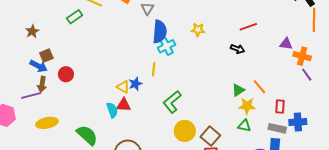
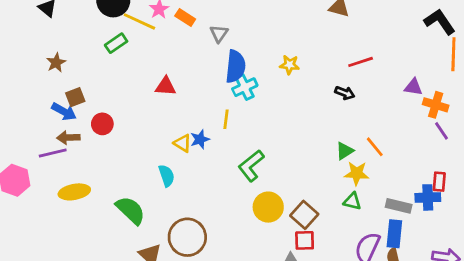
brown arrow: (42, 84) -> (68, 138), turned 77
red triangle: (124, 105) -> (166, 86), moved
red rectangle: (280, 107) -> (439, 182), moved

